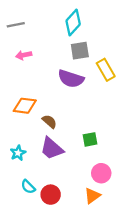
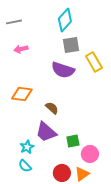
brown semicircle: (49, 121) -> (52, 108), moved
green square: (90, 139) -> (73, 141), moved
cyan star: (18, 153) -> (27, 147), moved
red circle: (51, 195) -> (62, 173), moved

